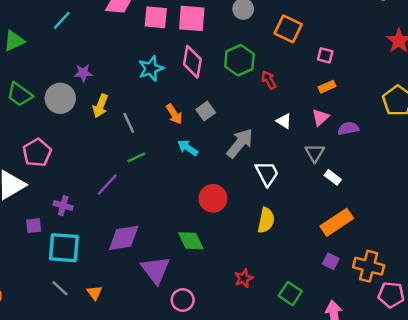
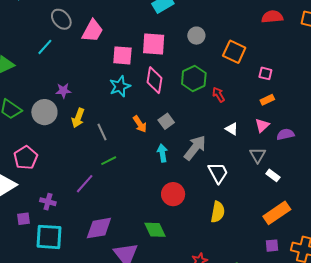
pink square: (156, 17) -> (122, 55), moved
cyan arrow: (188, 148) -> (162, 153), moved, turned 48
purple square: (331, 261) -> (272, 246), turned -32

